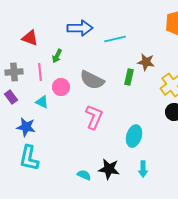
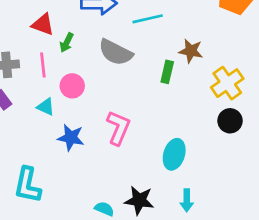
red triangle: (30, 38) -> (43, 24), moved
gray semicircle: (92, 80) -> (116, 52), moved
blue star: (26, 127) -> (71, 138), moved

